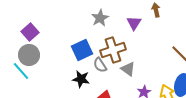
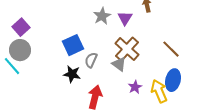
gray star: (100, 18) -> (102, 16), moved
brown cross: (113, 50) -> (127, 49), moved, turned -30
gray semicircle: (100, 65) -> (91, 60), turned 56

